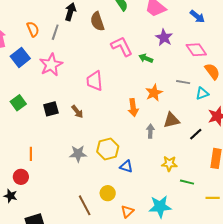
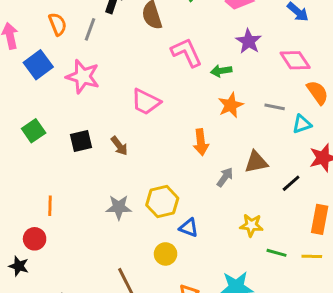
green arrow: (146, 58) -> (221, 71), turned -32
pink star: (51, 65) -> (83, 77), turned -30
pink trapezoid: (95, 81) -> (146, 102), turned -60
orange star: (154, 93) -> (231, 105), moved
gray arrow: (150, 131) -> (225, 177), turned 32
yellow circle: (108, 193) -> (166, 254), moved
yellow line: (213, 198) -> (312, 256), moved

